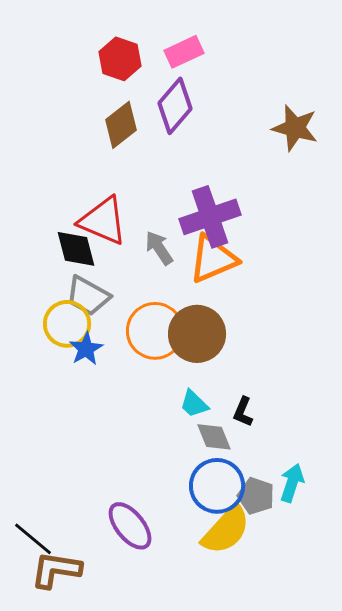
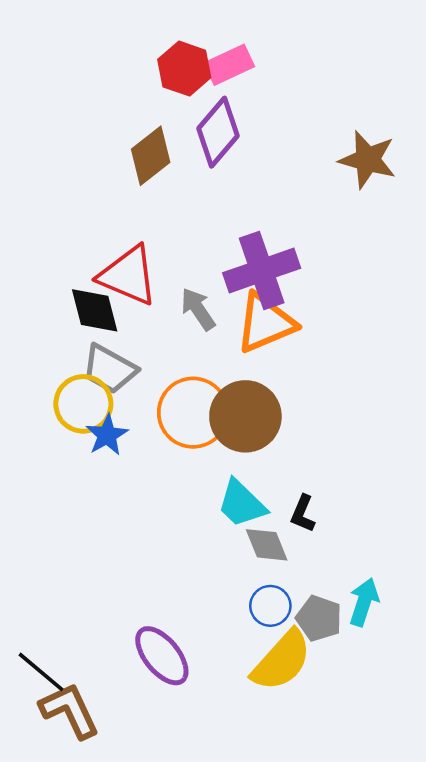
red hexagon: (120, 59) -> (184, 69), moved
cyan trapezoid: (194, 404) -> (242, 504), size x1.4
blue circle: (217, 486) -> (270, 606), size x0.6
brown L-shape: (56, 570) -> (70, 711), turned 56

